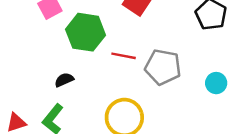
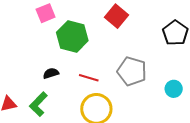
red line: (124, 56) -> (89, 78), moved

